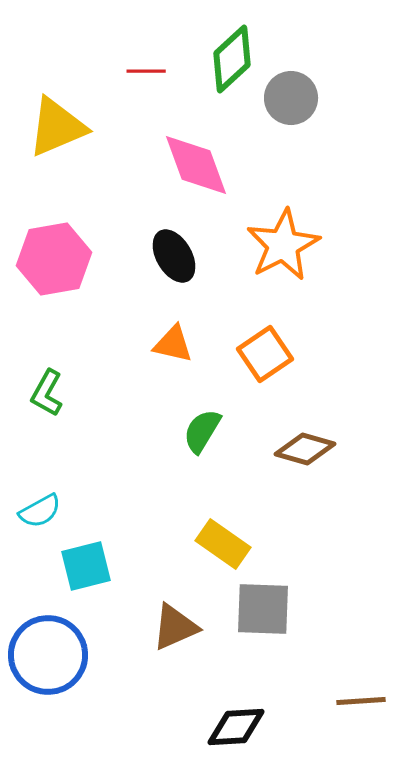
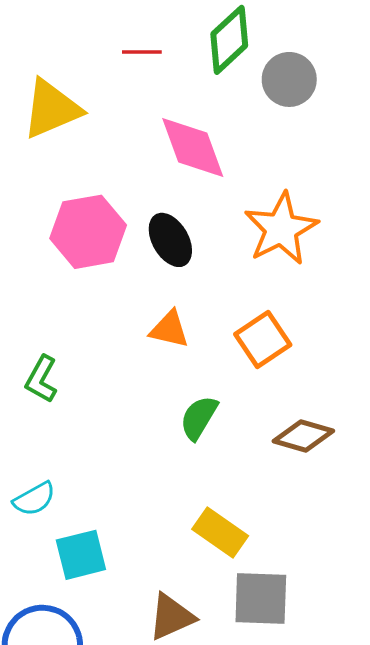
pink hexagon: (54, 259) -> (88, 232), moved

